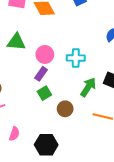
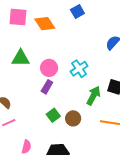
cyan cross: (76, 58) -> (79, 69), turned -30
green square: (44, 93) -> (53, 115), moved

